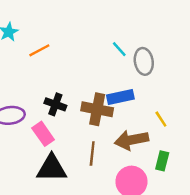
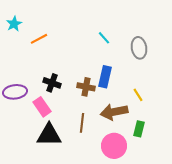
gray ellipse: (144, 61) -> (139, 48), moved
blue rectangle: (120, 97) -> (105, 77), turned -65
brown cross: (97, 109) -> (86, 87), size x0.7

